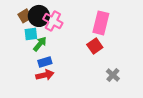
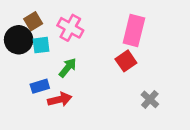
black circle: (39, 16) -> (19, 40), moved
green arrow: (40, 44) -> (68, 68), moved
blue rectangle: (45, 62) -> (40, 86), moved

